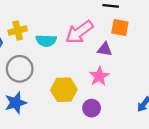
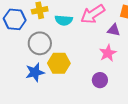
yellow hexagon: (64, 90) -> (59, 63), moved

